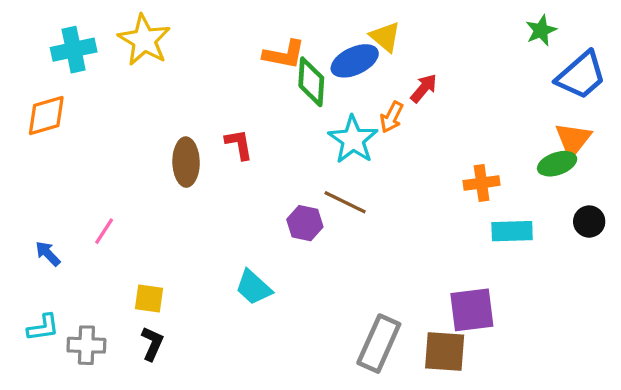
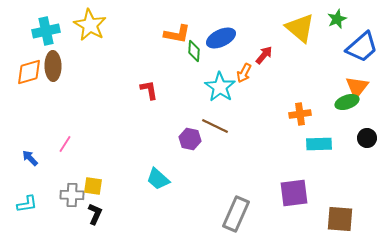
yellow triangle: (385, 37) -> (300, 28), moved, size x1.5
green diamond: (311, 82) -> (194, 51), size x0.7
brown ellipse: (186, 162) -> (53, 66), moved
gray cross: (86, 345) -> (72, 195), moved
brown square: (445, 352) -> (340, 219), moved

